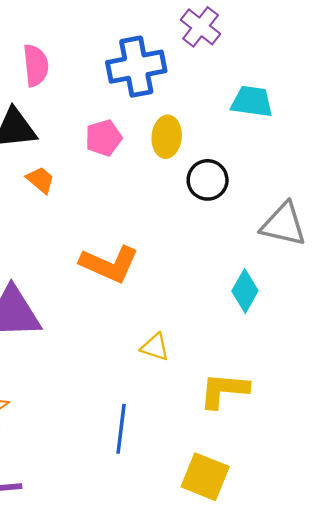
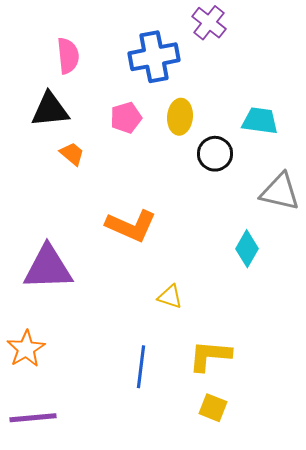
cyan trapezoid: (252, 102) -> (260, 121), moved
yellow L-shape: (224, 390) -> (210, 356), moved
yellow square: (205, 477) -> (213, 408), size x0.7

